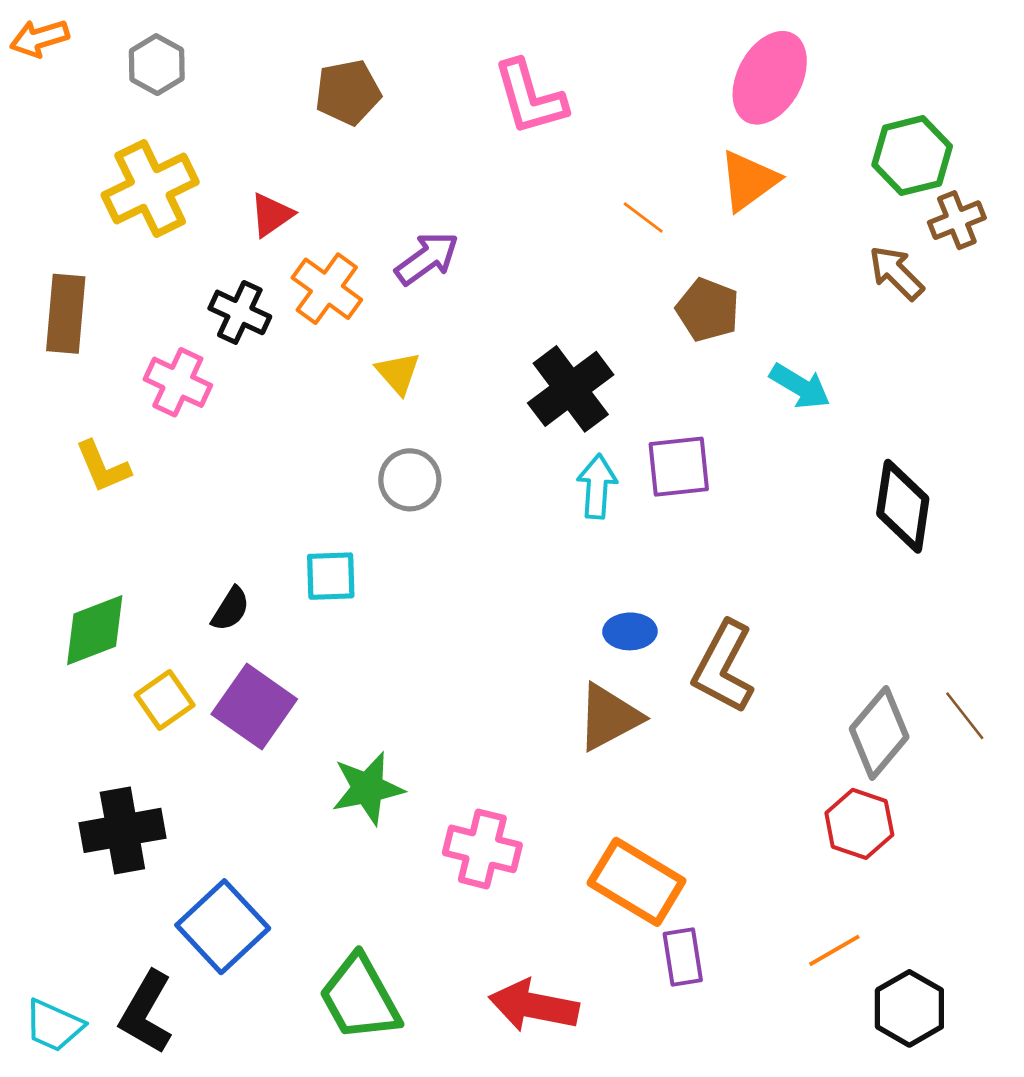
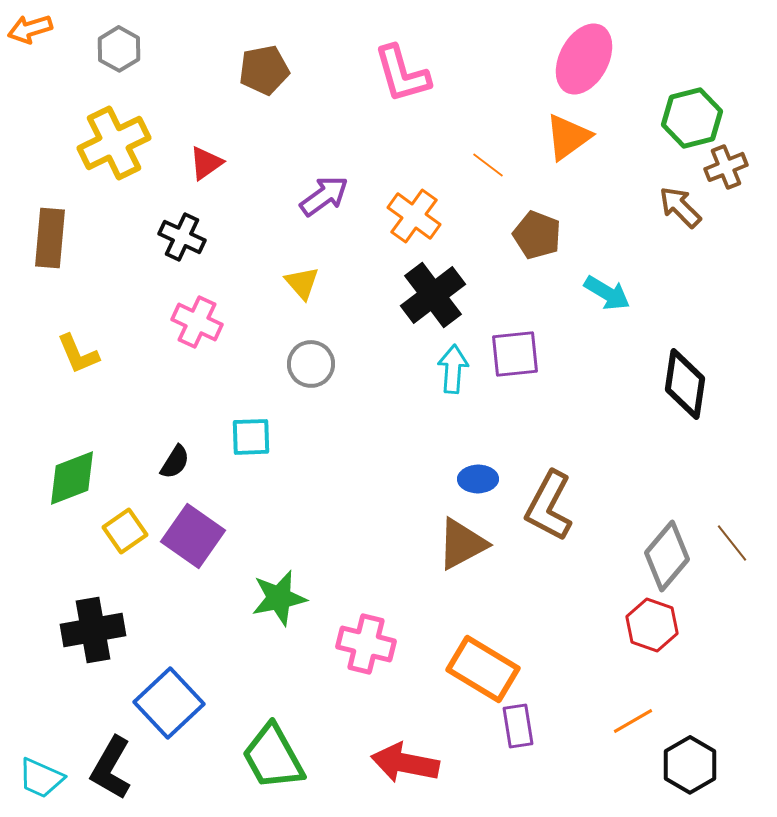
orange cross: (327, 289) -> (414, 216), moved
pink cross: (178, 382) -> (197, 322), moved

